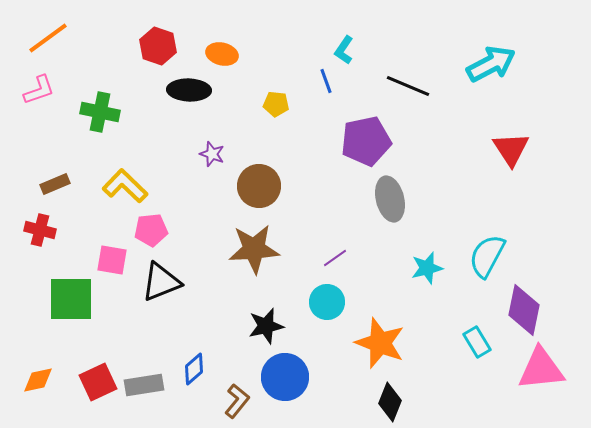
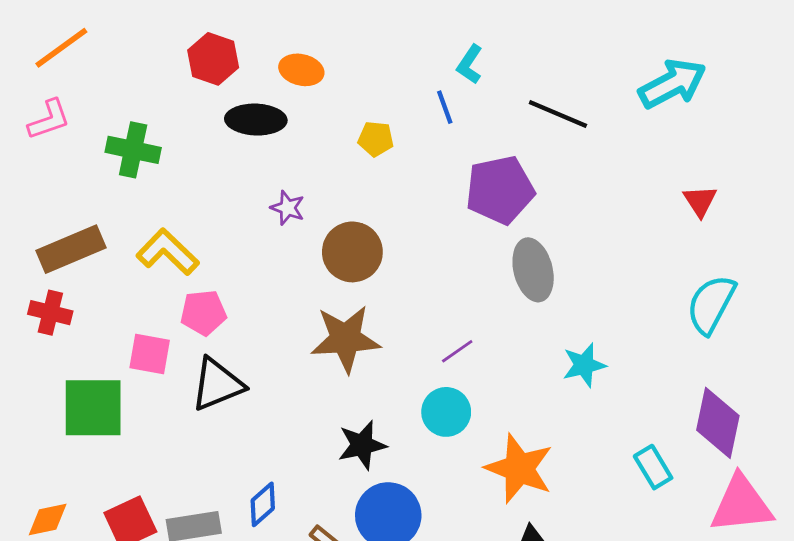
red triangle: (511, 149) -> (700, 201), size x0.7
brown rectangle: (55, 184) -> (71, 249), size x1.6
cyan semicircle: (487, 256) -> (711, 304), moved

